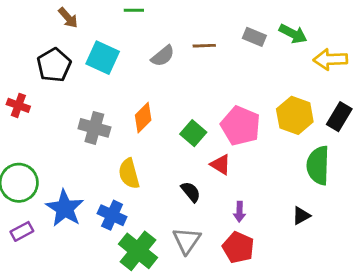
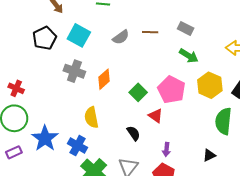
green arrow: (293, 34) -> (189, 56), moved
red cross: (18, 105) -> (16, 88), moved
gray cross: (94, 128) -> (74, 71), moved

